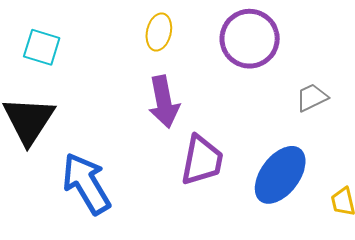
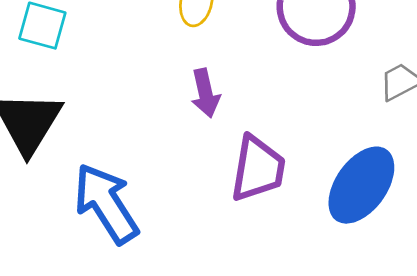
purple arrow: (164, 102) -> (205, 93), size x0.7

